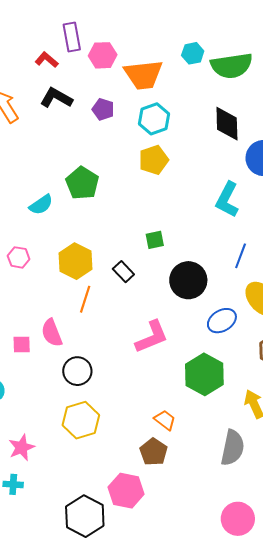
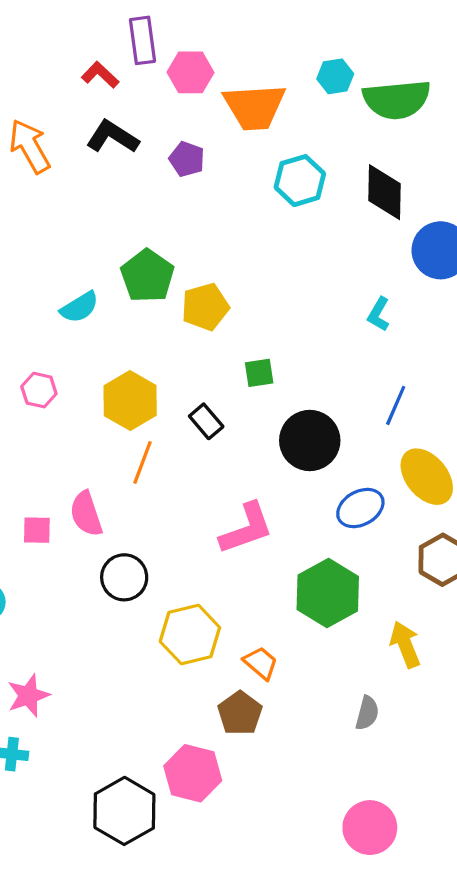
cyan hexagon: (154, 119) -> (300, 181), moved
yellow pentagon: (154, 160) -> (205, 307), moved
cyan L-shape: (227, 200) -> (379, 314), size x0.6
yellow hexagon: (81, 420) -> (190, 635), moved
gray semicircle: (233, 448) -> (367, 713), size x0.6

